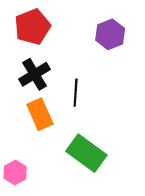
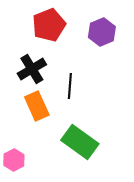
red pentagon: (32, 27) -> (49, 25), moved

